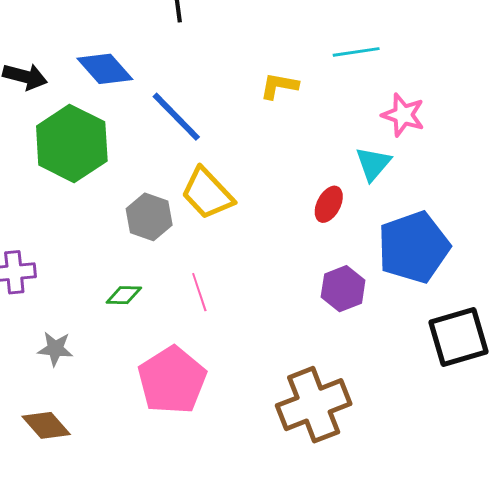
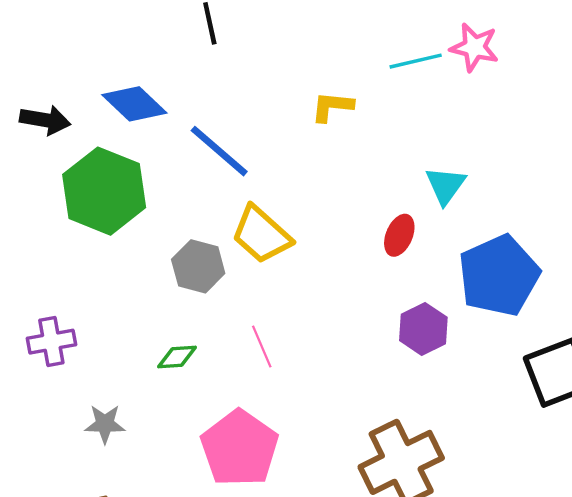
pink star: (403, 115) -> (474, 47), moved

